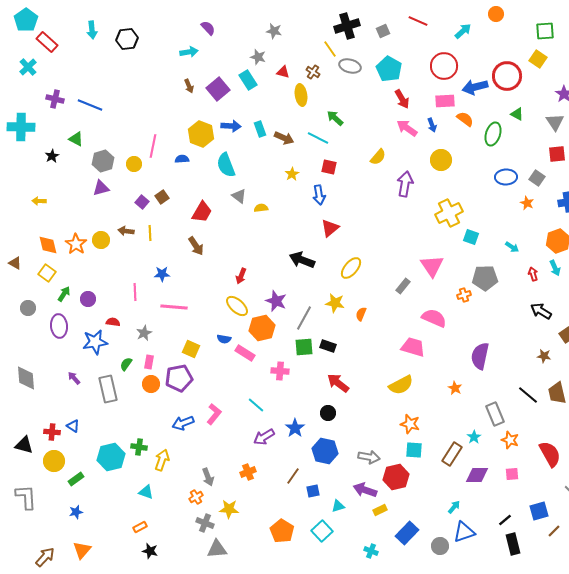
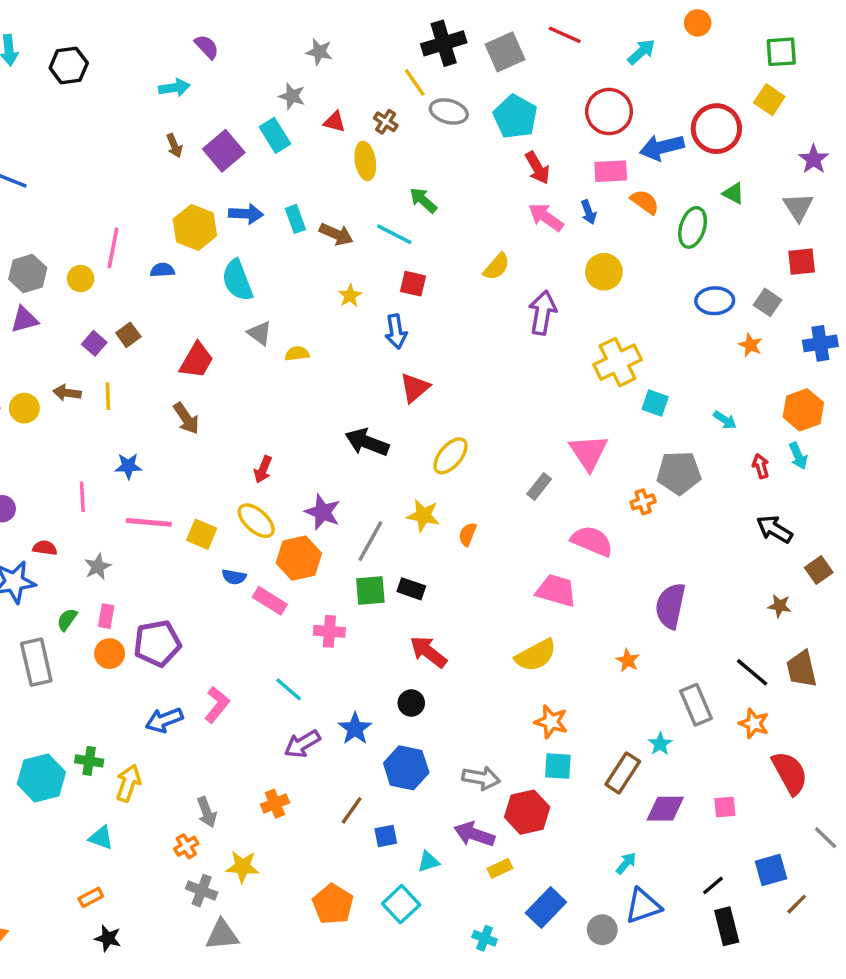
gray square: (383, 31) -> (505, 52), size x1.6
yellow square: (191, 349) -> (202, 534), moved
orange star: (510, 440) -> (754, 723), moved

